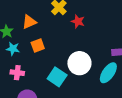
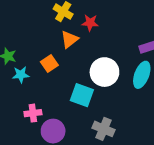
orange triangle: (29, 22) -> (69, 39), moved
pink cross: (17, 73) -> (33, 113), moved

